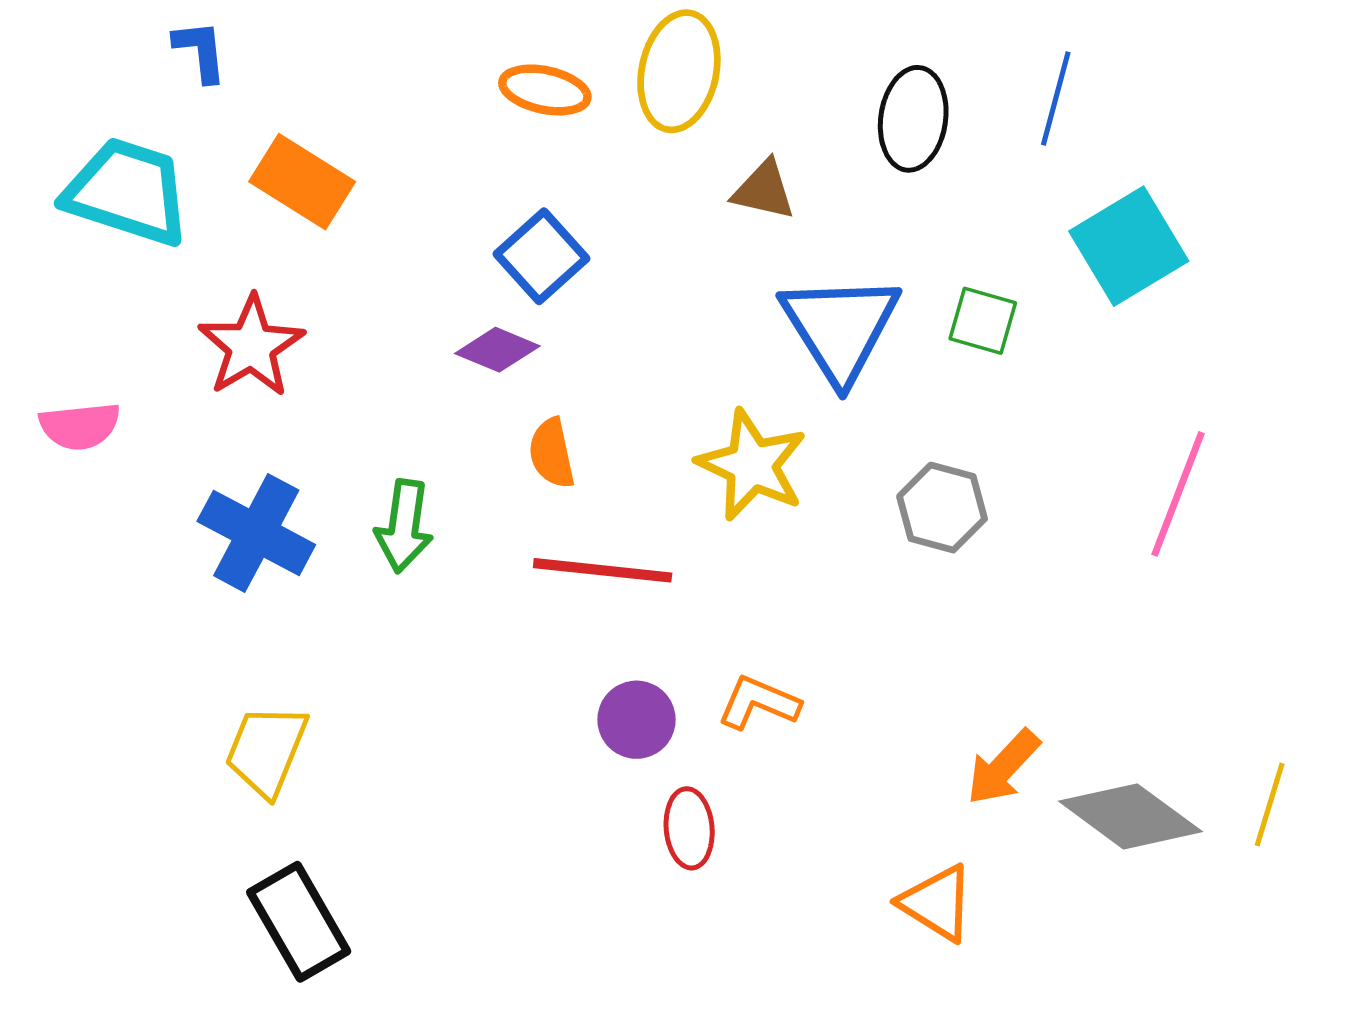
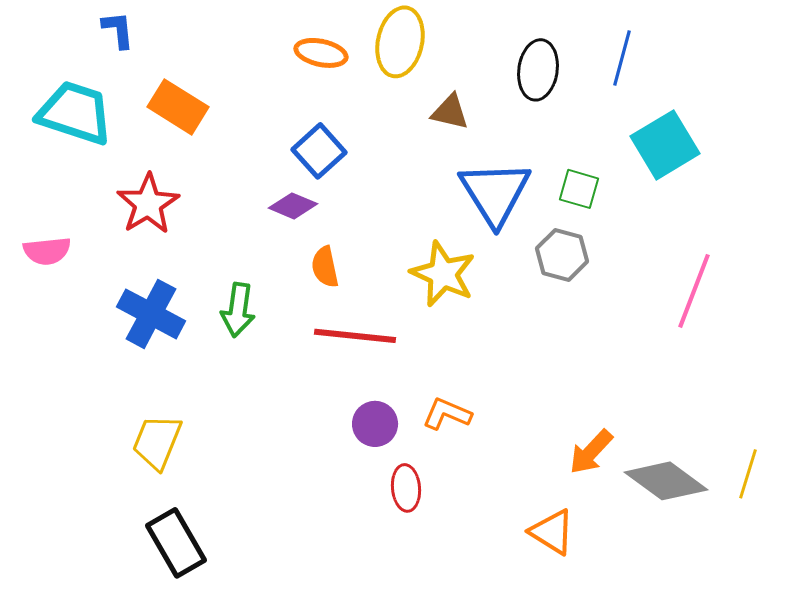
gray hexagon: (942, 508) -> (562, 255), moved

